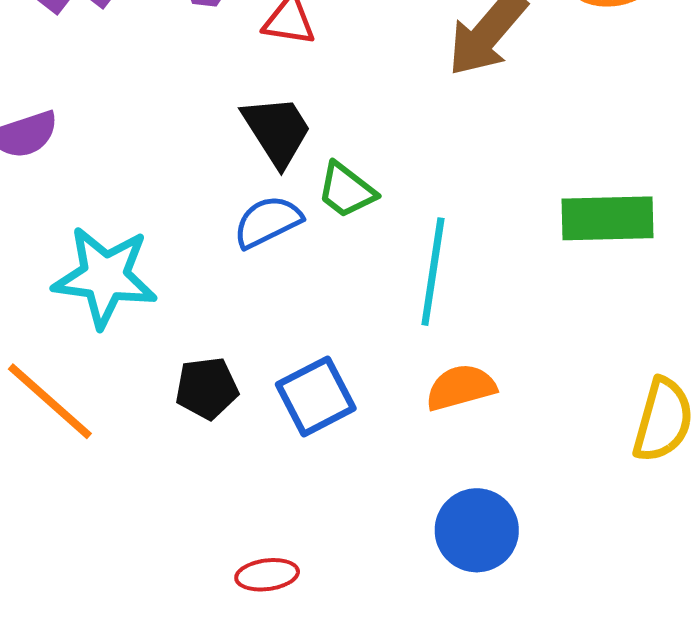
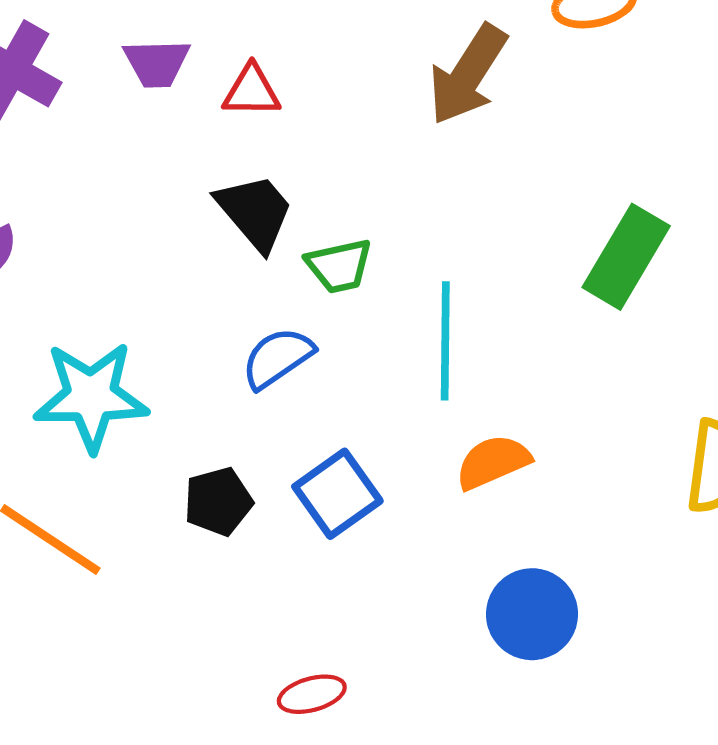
green trapezoid: (346, 190) -> (339, 266), turned -42
green rectangle: (608, 218) -> (626, 257), turned -50
blue semicircle: (268, 222) -> (278, 358), moved

